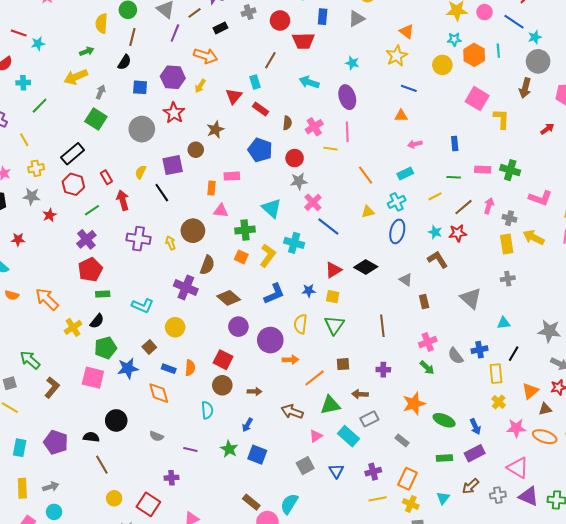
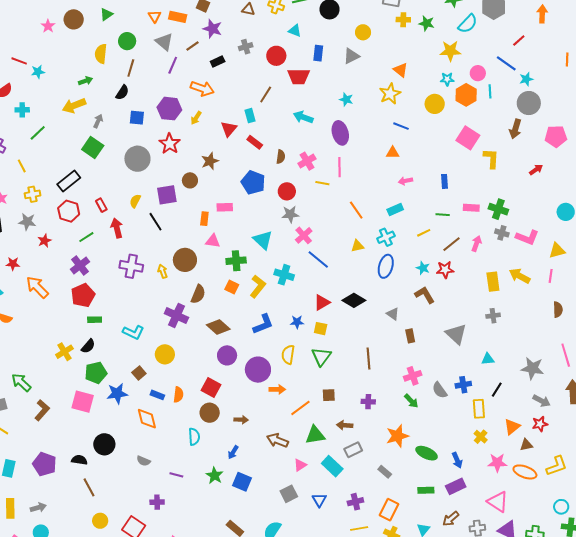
pink circle: (485, 12) -> (478, 73), moved
gray cross: (509, 218) -> (502, 233), moved
orange arrow: (47, 299) -> (37, 287), moved

